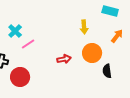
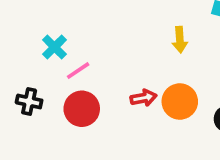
orange circle: (92, 53) -> (180, 101), moved
red circle: (20, 77) -> (82, 109), moved

